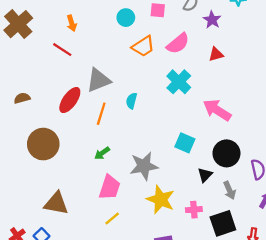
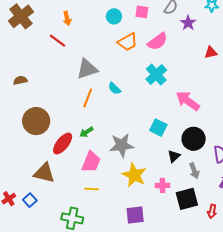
red triangle: (216, 54) -> (211, 52), moved
red ellipse: (70, 100) -> (63, 144), moved
cyan semicircle: (131, 101) -> (114, 88), turned -64
yellow line: (112, 219) -> (92, 189), turned 40

